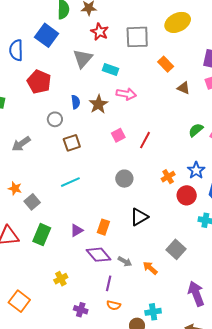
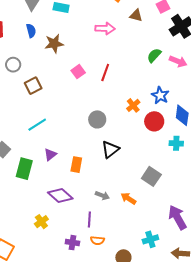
pink arrow: (126, 94) -> (105, 28), moved
blue semicircle: (76, 102) -> (31, 31), moved
brown star: (98, 104) -> (54, 44), turned 30
gray circle: (124, 179) -> (97, 119), moved
purple triangle: (77, 230) -> (50, 155), moved
green rectangle: (42, 235) -> (24, 169), moved
purple diamond: (99, 255) -> (60, 196), moved
purple cross: (81, 310) -> (72, 243), moved
cyan cross: (153, 312) -> (150, 239), moved

